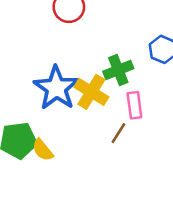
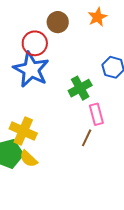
blue star: (56, 88) -> (31, 70), moved
yellow cross: (91, 92) -> (23, 131), moved

